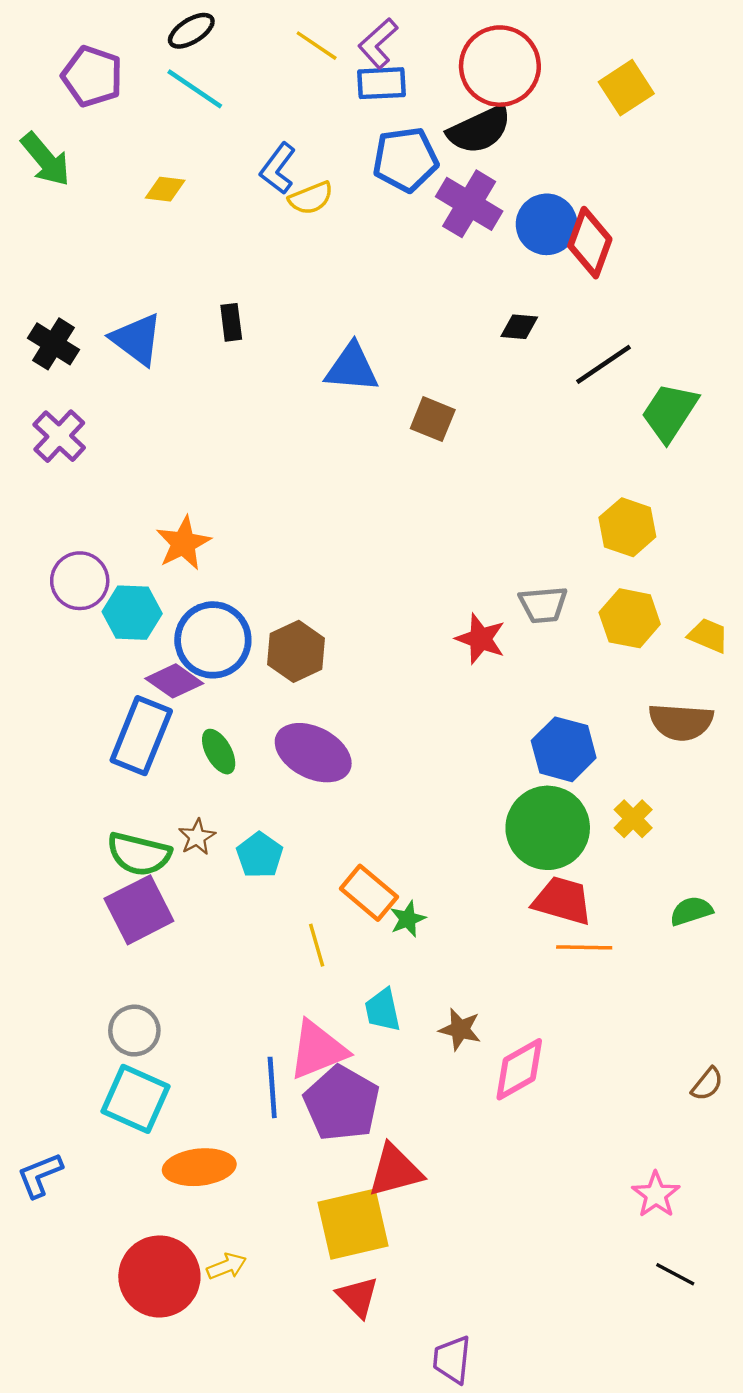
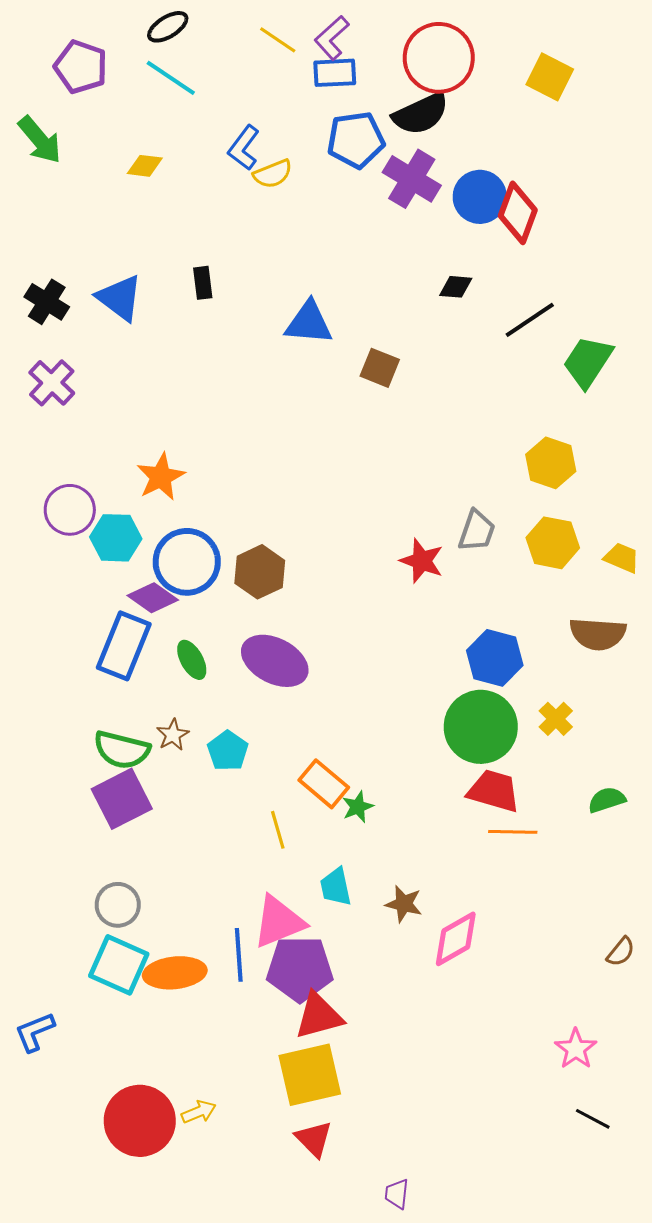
yellow square: (626, 88) -> (550, 77), turned -30
gray trapezoid: (543, 605) -> (477, 531), turned -66
purple pentagon: (342, 1103) -> (300, 969), turned -30
orange ellipse: (199, 1167) -> (175, 973), moved
red triangle: (395, 1171) -> (319, 1016), moved
purple trapezoid: (452, 1360) -> (397, 1194), size x0.7

